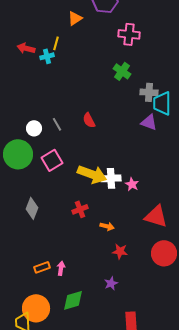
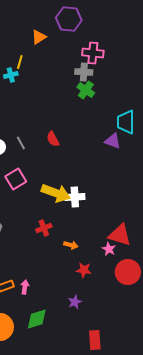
gray cross: (149, 92) -> (84, 72), moved
pink star: (132, 184) -> (109, 249), moved

